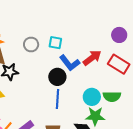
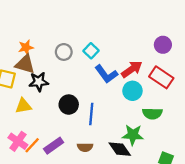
cyan square: (55, 43) -> (91, 51), turned 32
black circle: (57, 77) -> (69, 105), moved
cyan circle: (92, 97) -> (132, 91), moved

